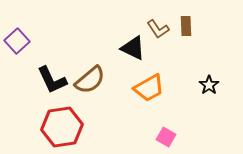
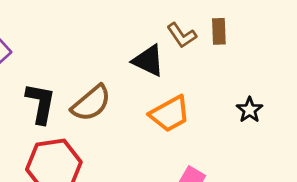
black L-shape: (52, 80) -> (41, 103), turned -144

